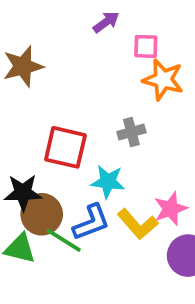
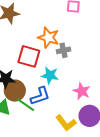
orange star: (163, 80) -> (48, 38), moved
pink star: (171, 209) -> (82, 91), turned -30
yellow L-shape: (138, 224) -> (66, 123), moved

